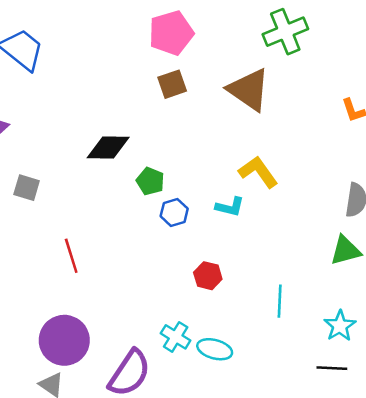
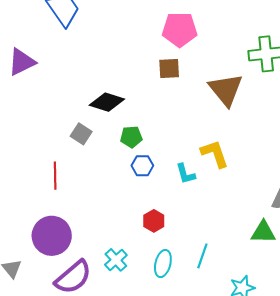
green pentagon: (150, 181) -> (131, 137), turned 30
gray square: (27, 188) -> (81, 134), moved
cyan L-shape: (230, 207) -> (186, 174), turned 45
purple circle: (64, 340) -> (52, 236), moved
cyan ellipse: (215, 349) -> (163, 264), moved, turned 72

